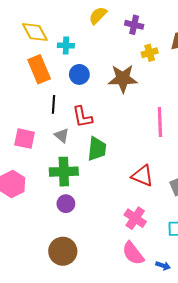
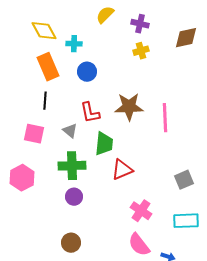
yellow cross: (150, 53) -> (141, 51), moved
brown star: (123, 79) -> (129, 107), moved
black line: (53, 104) -> (45, 101), moved
red triangle: (142, 176) -> (122, 170), moved, turned -45
brown circle: (63, 251) -> (71, 243), size x0.7

